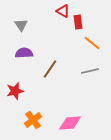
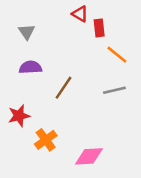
orange cross: (33, 120) -> (46, 140), moved

